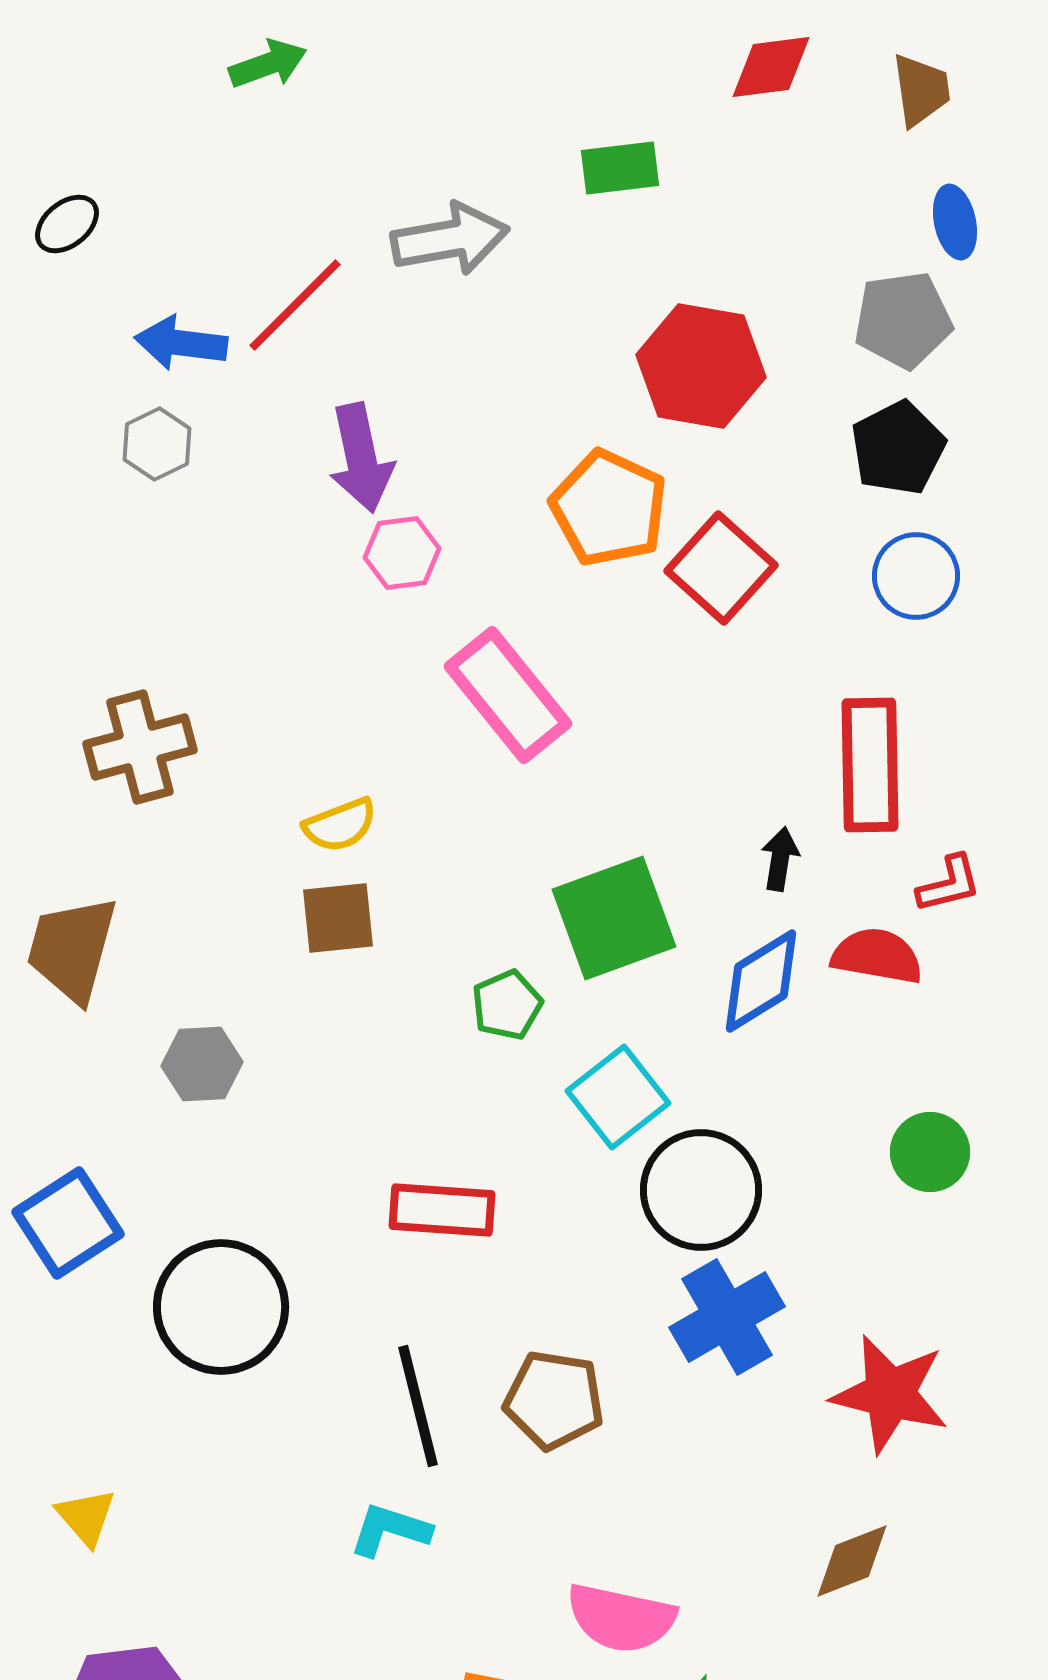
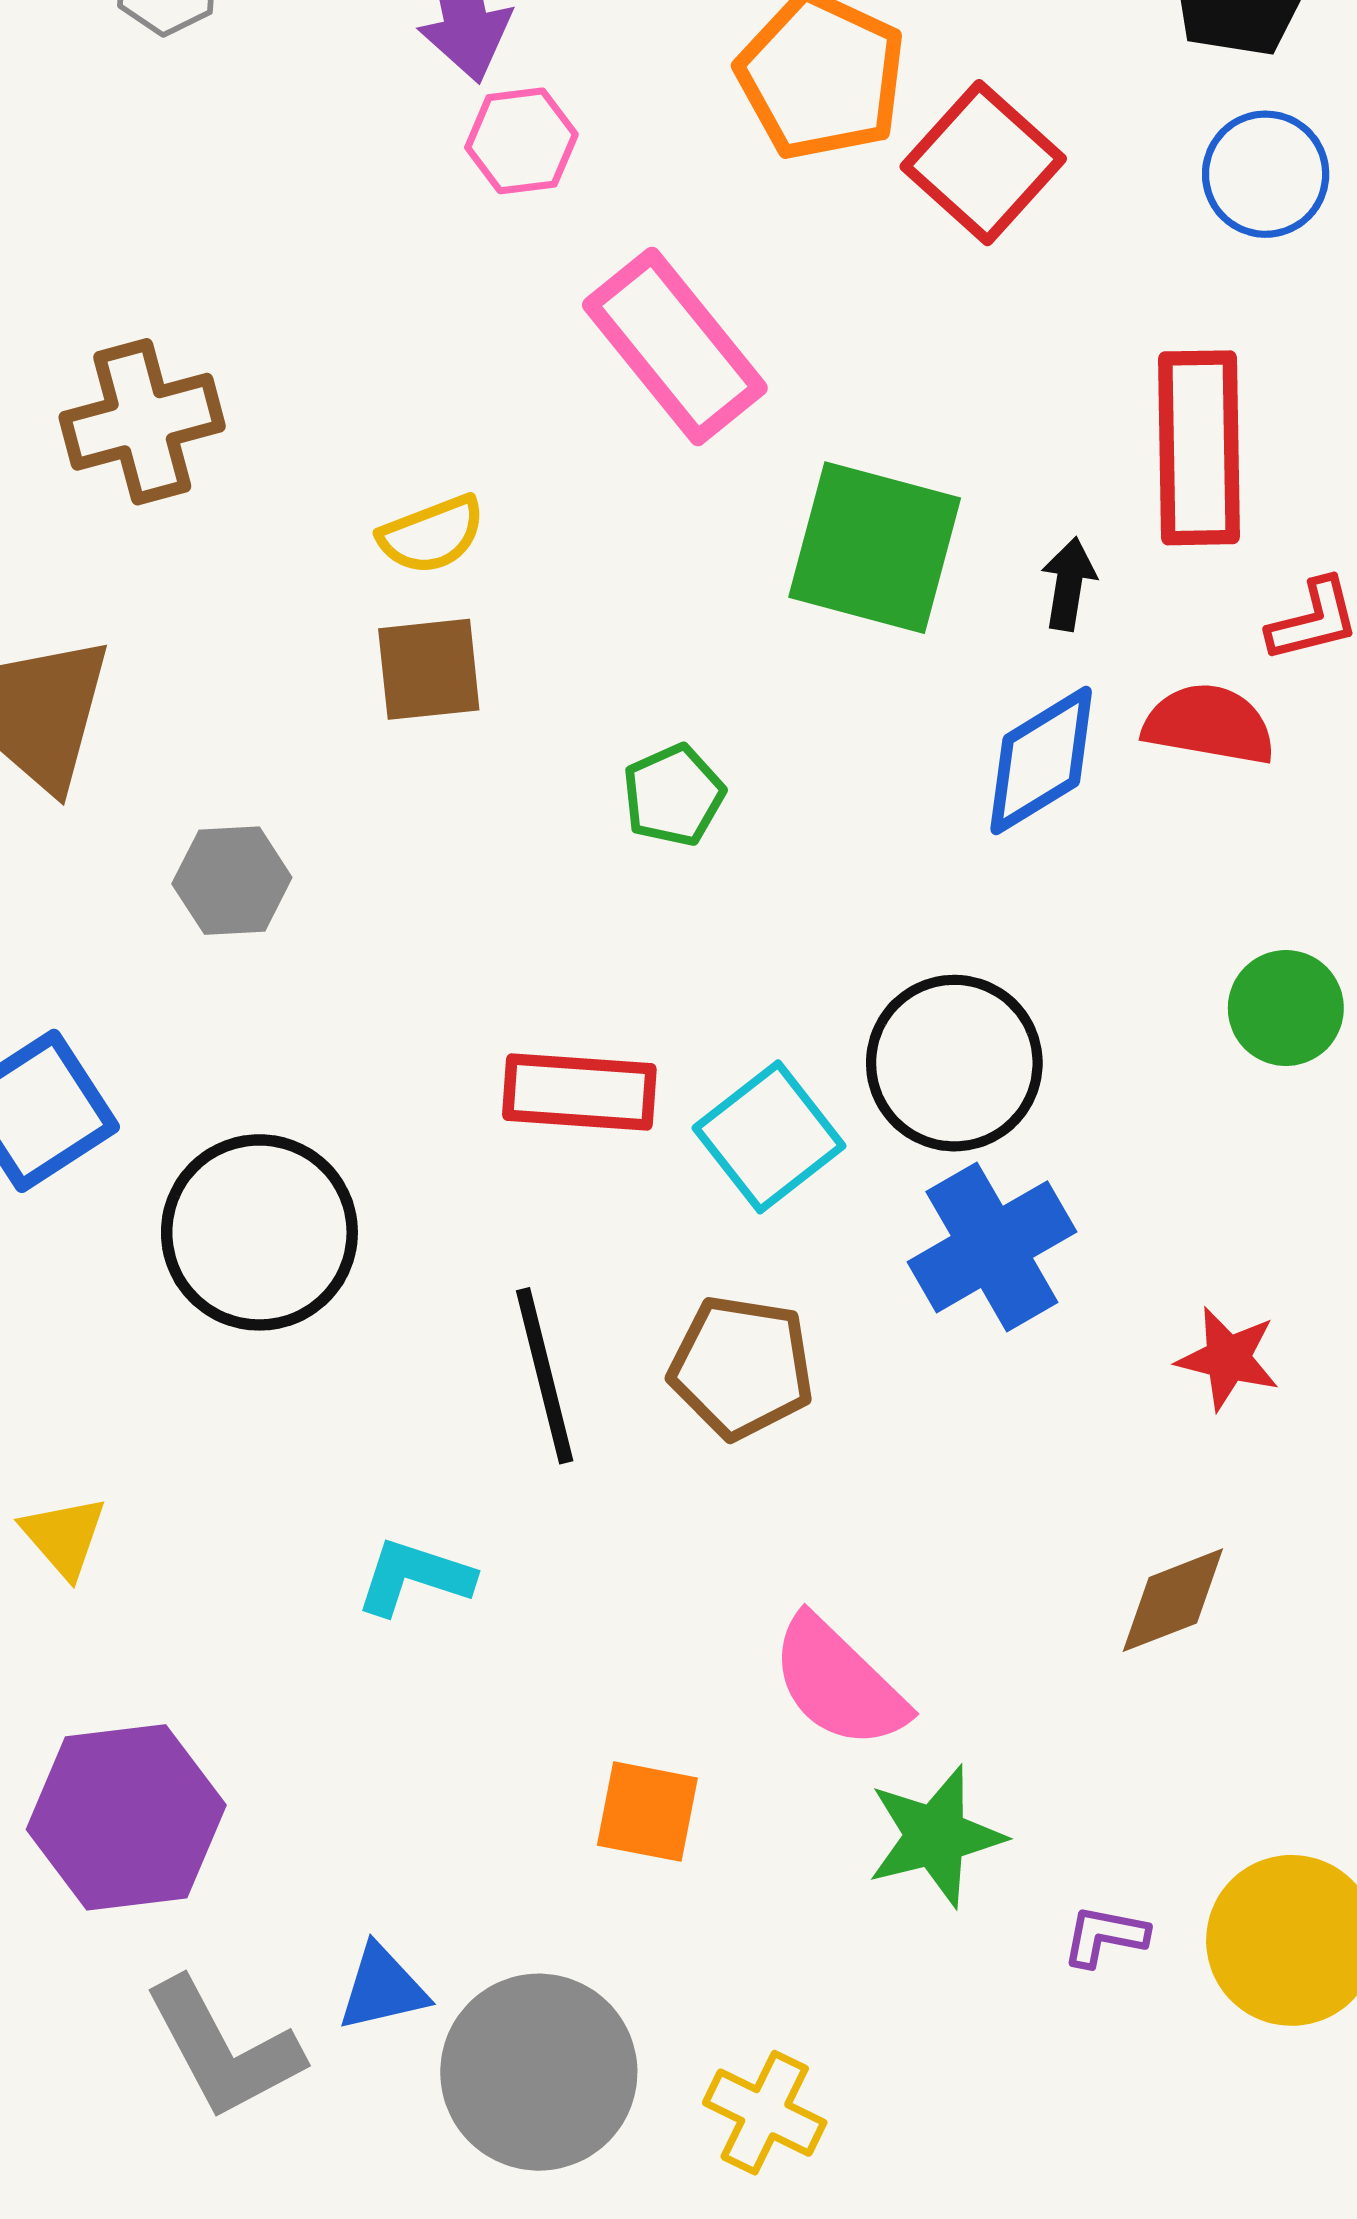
green square: (614, 918) -> (875, 548), moved, turned 35
cyan square: (618, 1097) -> (769, 1137), moved
red star: (890, 1394) -> (1228, 1358), size x0.6
cyan L-shape: (390, 1530) -> (414, 1577), moved
pink semicircle: (621, 1618) -> (838, 1683), turned 32

